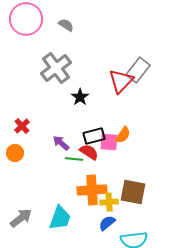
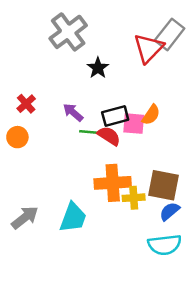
purple arrow: (61, 143) -> (73, 112), moved
green line: (74, 159) -> (90, 132), moved
blue semicircle: (107, 223) -> (170, 211), moved

